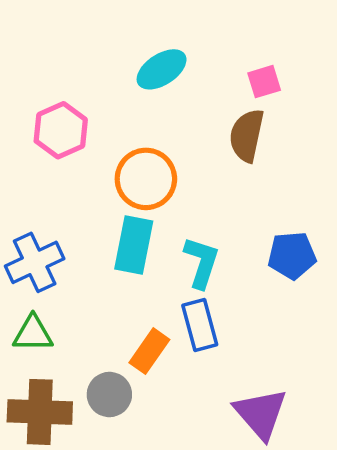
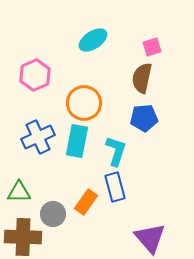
blue pentagon: (292, 255) -> (144, 118), moved
blue cross: (35, 262) -> (38, 137), moved
gray circle: (109, 395) -> (53, 214), moved

